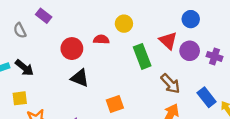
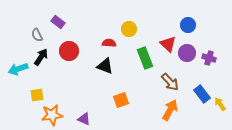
red circle: (72, 49) -> (69, 51), moved
black arrow: (24, 68) -> (41, 57), moved, turned -96
black triangle: (80, 78) -> (105, 66), moved

